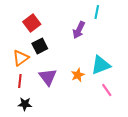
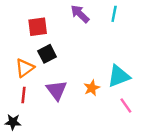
red square: (32, 23) -> (38, 27), turned 30
purple arrow: (79, 30) -> (80, 14), moved, turned 108
black star: (25, 104) -> (13, 122), moved

